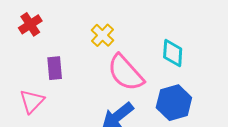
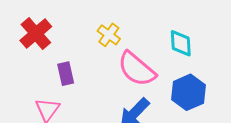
red cross: (30, 24) -> (36, 34), size x1.4

